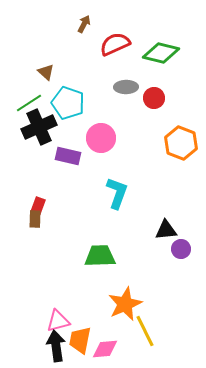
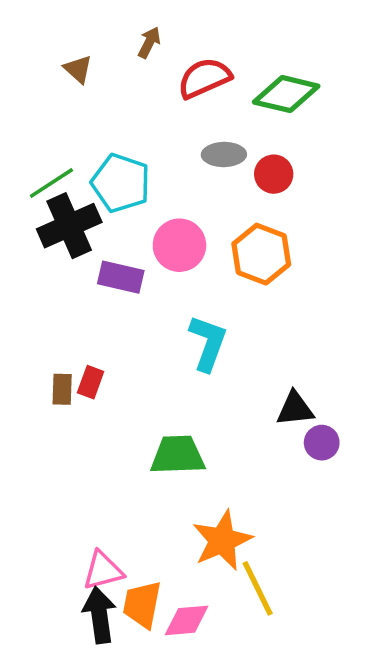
brown triangle: (46, 72) -> (78, 69), moved
orange hexagon: (181, 143) -> (261, 254), moved
red rectangle: (38, 206) -> (91, 382), moved

